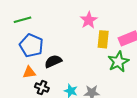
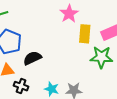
green star: (118, 62) -> (101, 57), turned 30

